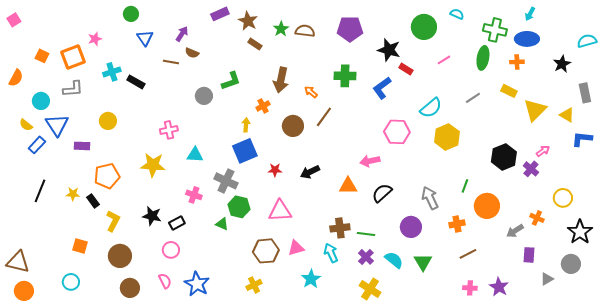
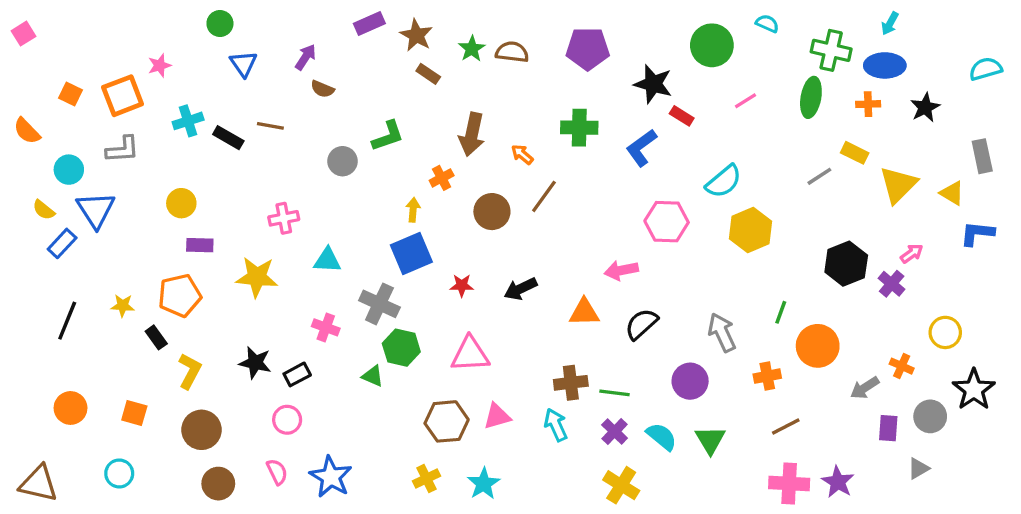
brown line: (171, 62) -> (270, 126), moved
black star: (562, 64) -> (925, 107), moved
orange semicircle: (16, 78) -> (27, 131), turned 108
gray line: (473, 98) -> (819, 176), moved
purple rectangle: (82, 146) -> (200, 245), moved
yellow star: (73, 194) -> (123, 306), moved
brown triangle: (18, 262) -> (39, 484), moved
gray circle: (571, 264) -> (930, 416), moved
cyan star: (311, 279) -> (484, 484), moved
pink cross: (470, 288) -> (789, 484), size x1.6
orange circle: (24, 291) -> (71, 408), moved

